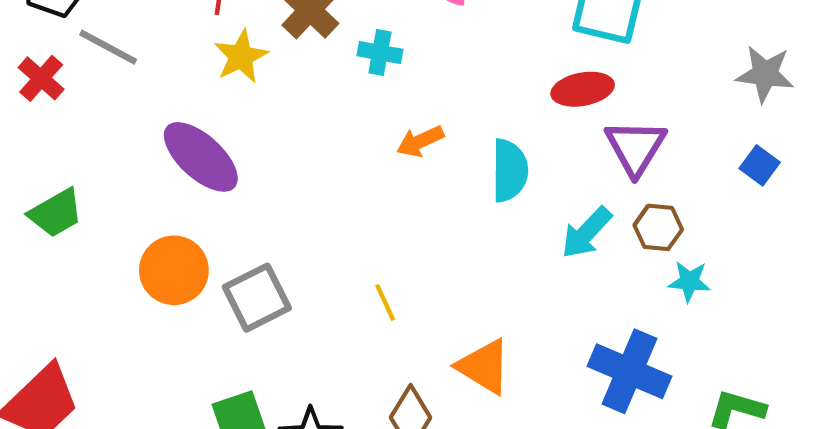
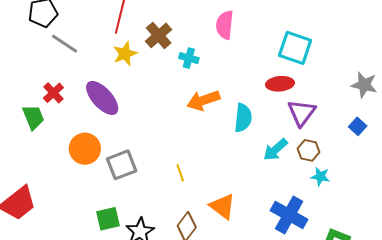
red cross: (41, 78) -> (53, 93), moved
orange arrow: (420, 141) -> (203, 100), size x1.5
green trapezoid: (56, 213) -> (33, 117), turned -88

